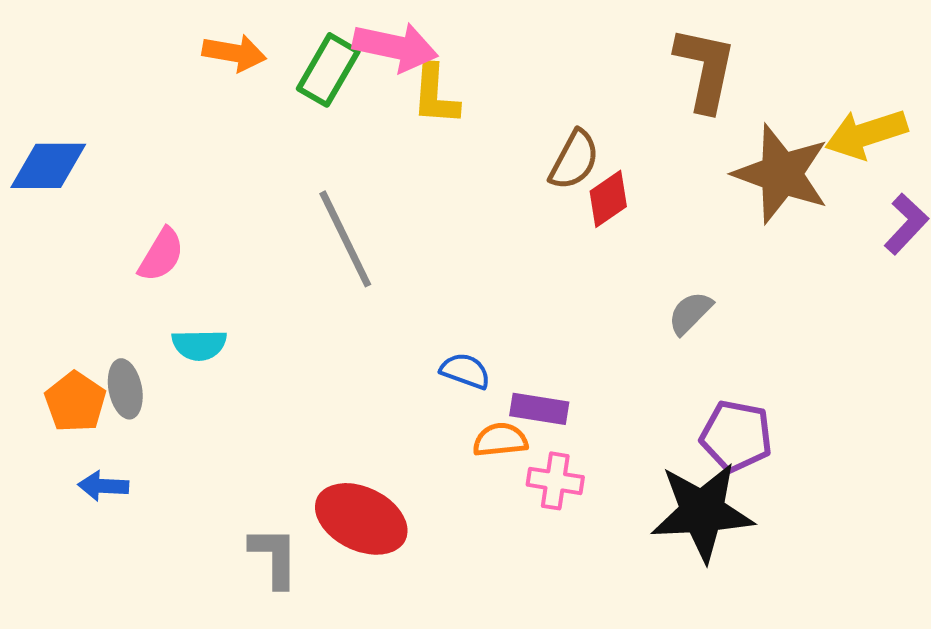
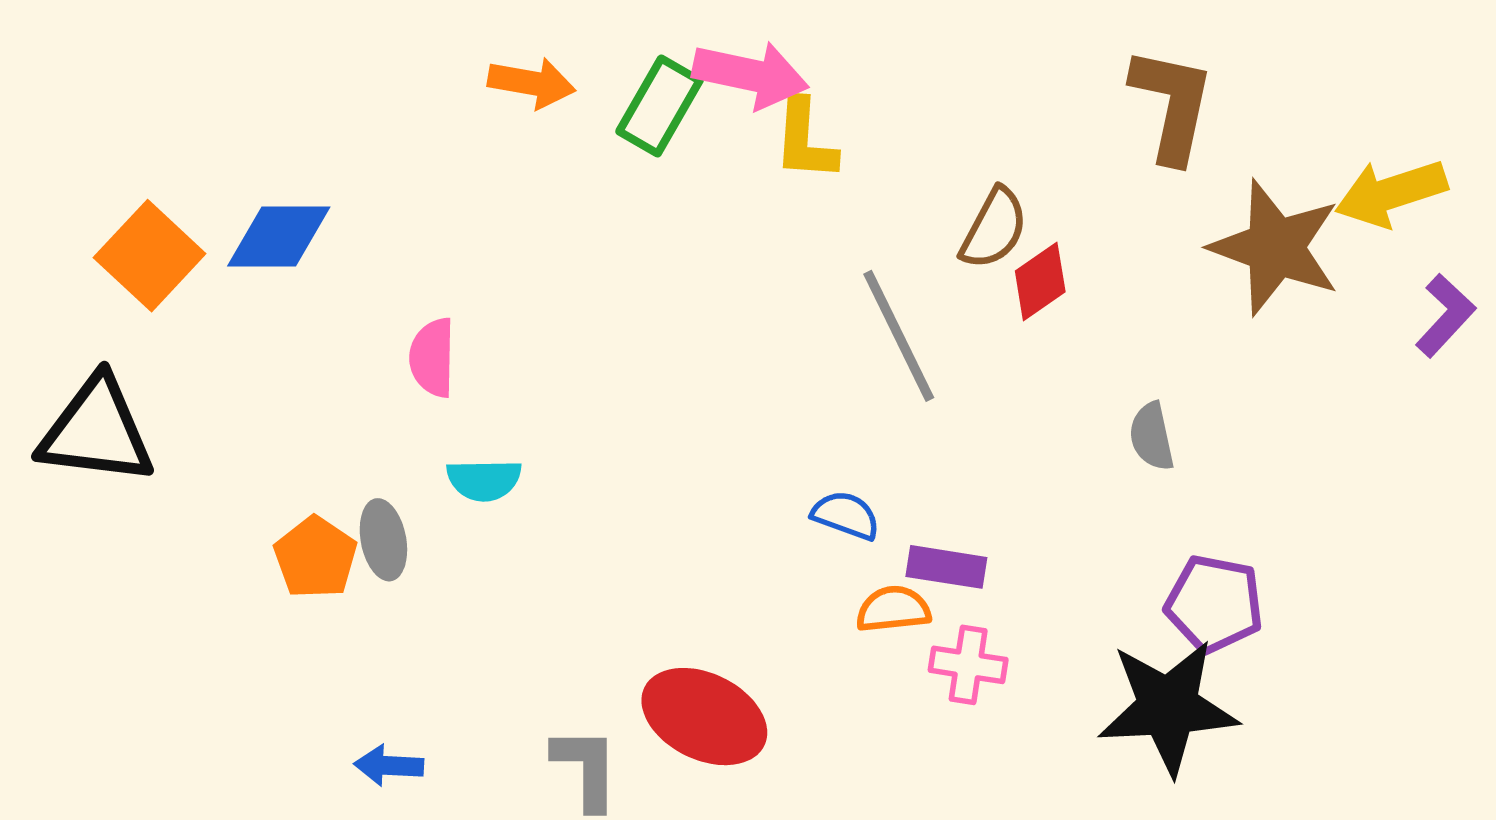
gray line: (345, 239) -> (899, 336), moved
pink semicircle: (161, 255) -> (432, 358), turned 150
gray semicircle: (690, 313) -> (1152, 436), turned -57
blue arrow: (103, 486) -> (389, 766), moved

